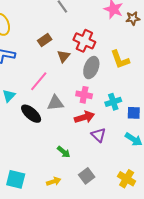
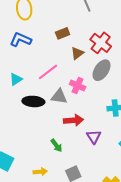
pink cross: (84, 95) -> (78, 86), moved
black ellipse: (31, 114) -> (33, 101), turned -50
red arrow: (84, 117) -> (73, 120), moved

